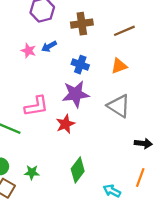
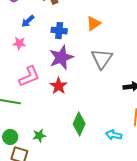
pink star: (28, 51) -> (19, 43), moved
gray triangle: (119, 106) -> (102, 59), turned 45

